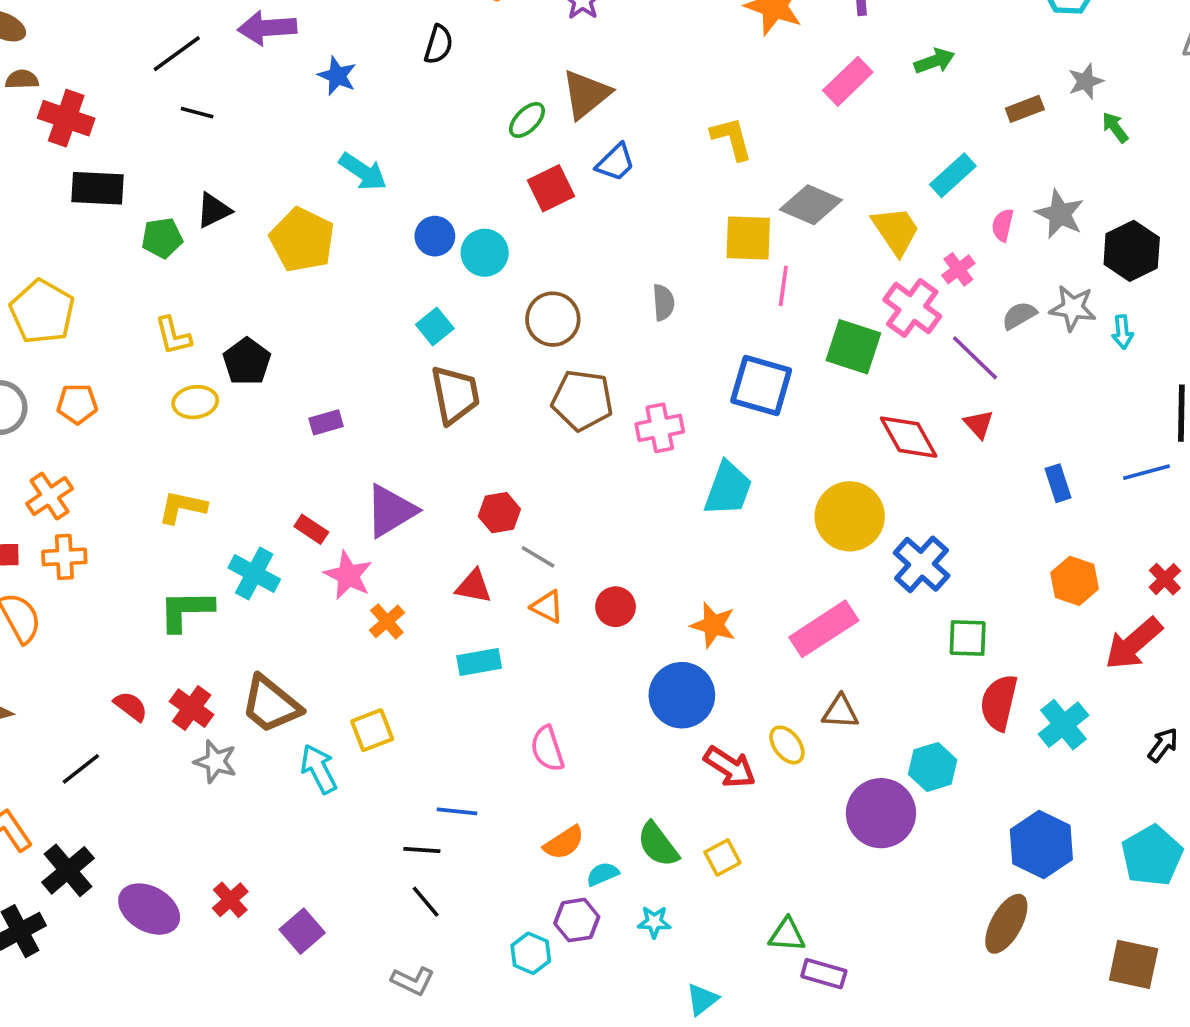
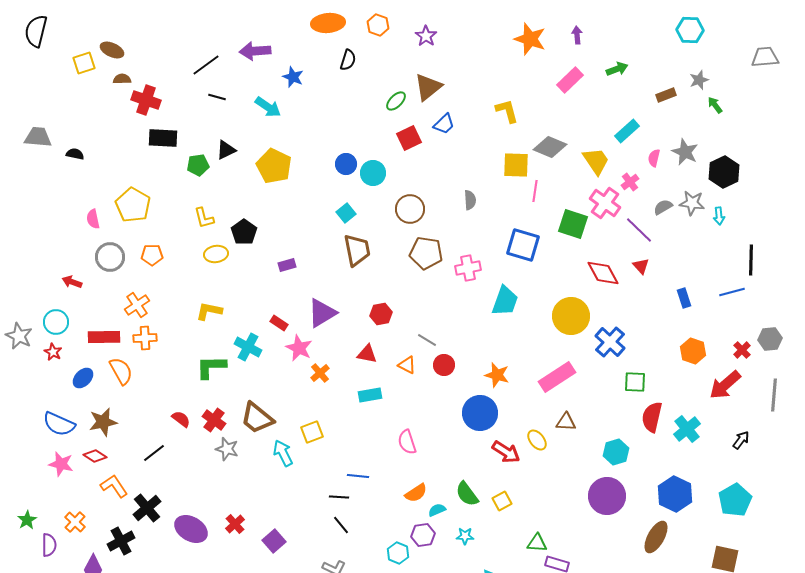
cyan arrow: (363, 172) -> (268, 107), moved
gray line: (538, 557) -> (427, 340), moved
purple circle: (881, 813) -> (607, 496), moved

